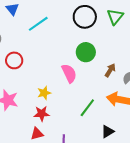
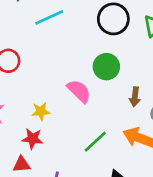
brown arrow: (110, 70) -> (135, 97), turned 144
pink semicircle: (69, 73) -> (79, 91), turned -30

